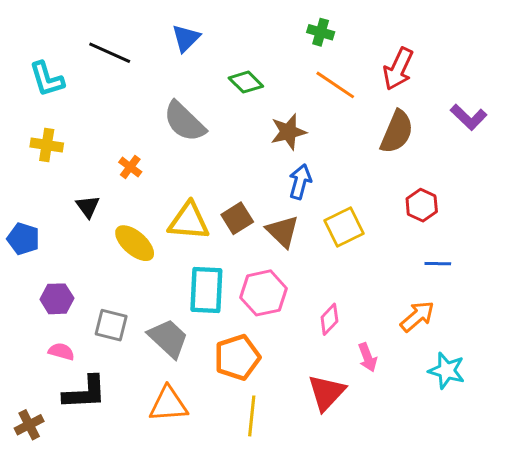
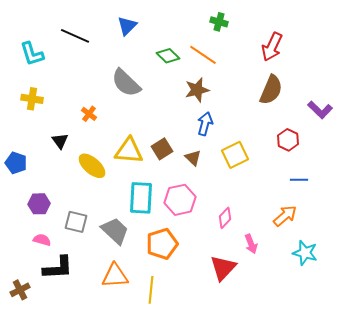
orange line: (335, 85) -> (203, 55), moved
purple L-shape: (469, 117) -> (320, 110), moved
brown triangle: (283, 231) -> (193, 158), size x0.7
yellow line: (252, 416) -> (151, 290), moved

